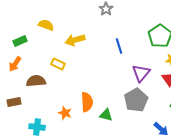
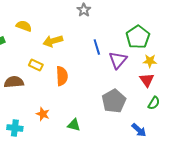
purple triangle: (141, 73) -> (118, 60), moved
orange semicircle: (87, 102) -> (62, 76), moved
green triangle: (106, 115) -> (74, 125), moved

